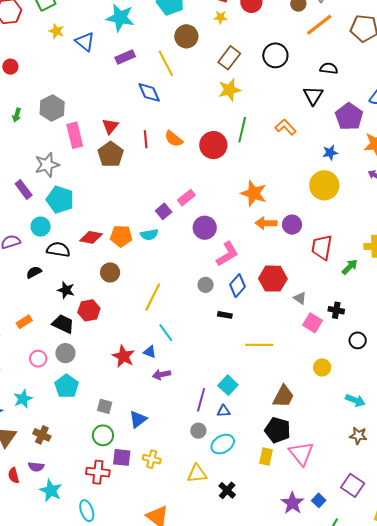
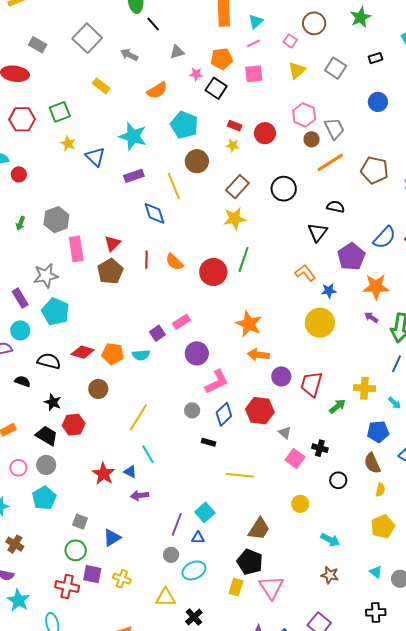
orange L-shape: (285, 127) -> (305, 273), moved
purple circle: (292, 225) -> (281, 376), moved
cyan circle: (41, 227) -> (20, 330), moved
black semicircle: (34, 272) -> (23, 381), turned 42

